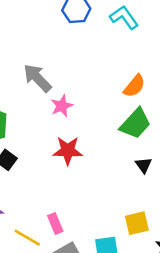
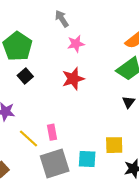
gray arrow: (37, 78) -> (62, 19), size x0.7
red star: (68, 151) -> (73, 79), turned -30

